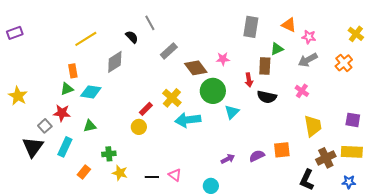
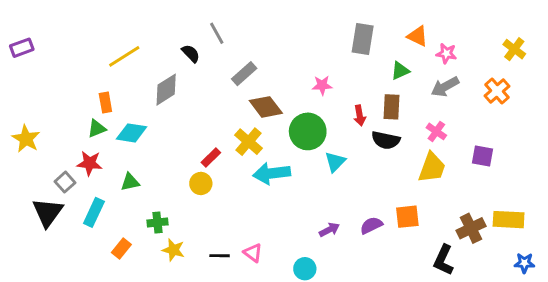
brown rectangle: (265, 66) -> (392, 107), moved
brown diamond: (196, 68) -> (266, 107), moved
purple square: (353, 120) -> (483, 156), moved
yellow trapezoid: (313, 126) -> (432, 168), moved, turned 30
blue star: (349, 182) -> (524, 263), moved

